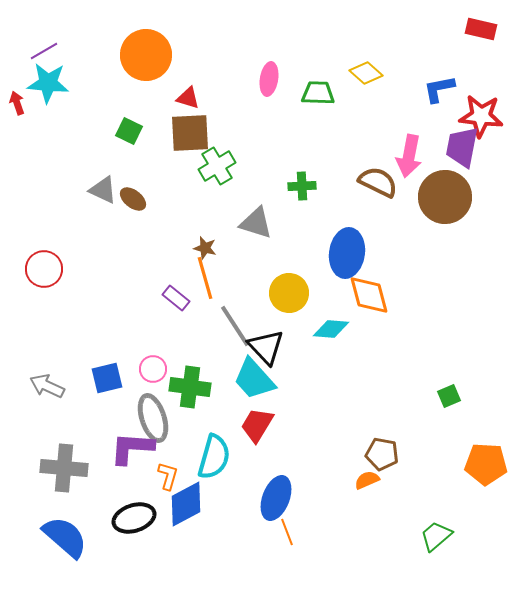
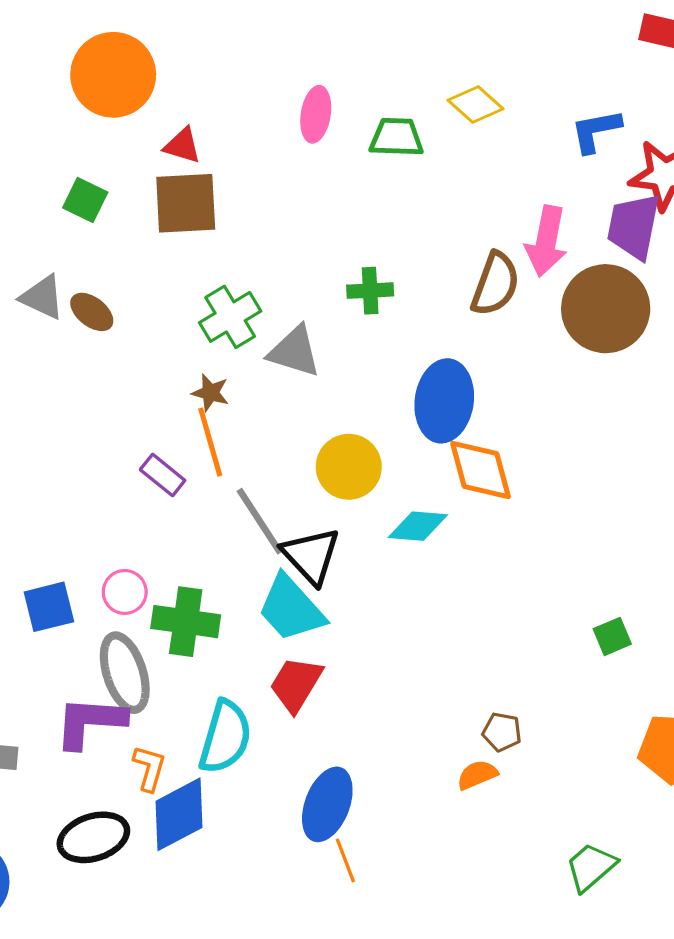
green cross: (217, 166) -> (230, 317), moved
brown semicircle: (378, 182) -> (495, 284), turned 84
brown pentagon: (382, 454) -> (502, 732), size x0.7

